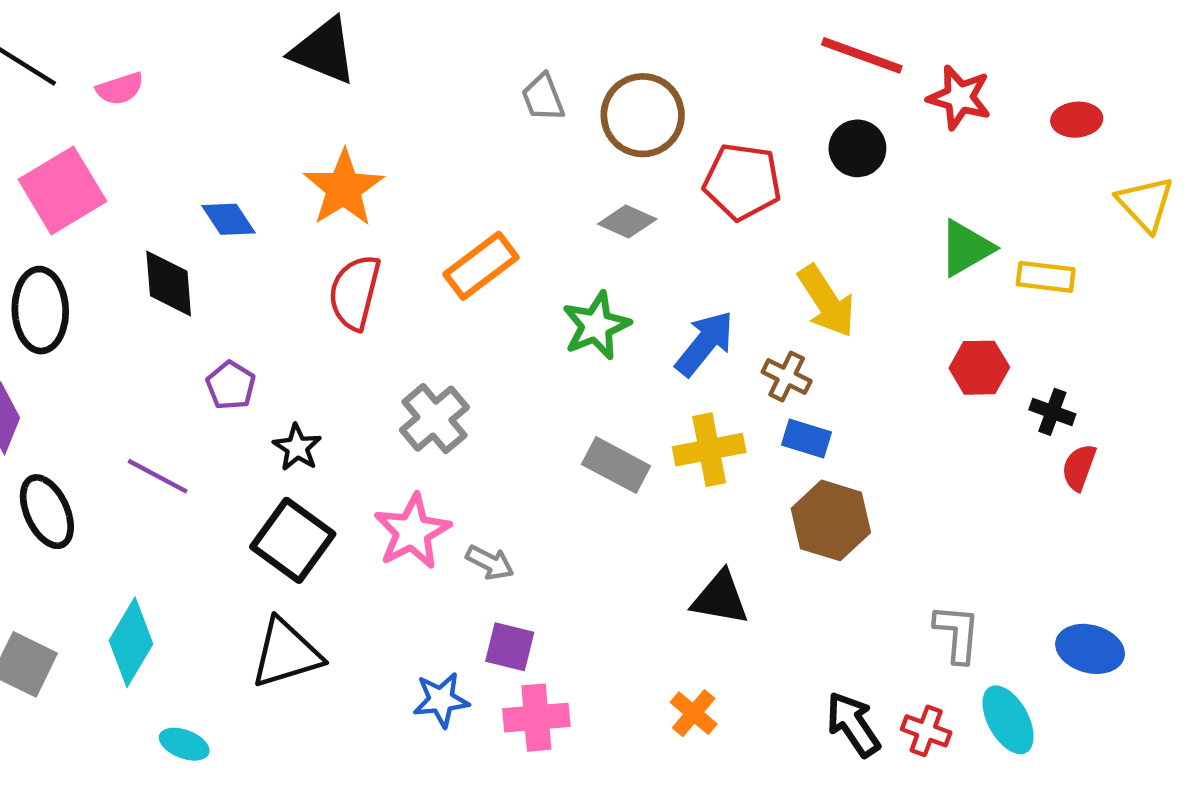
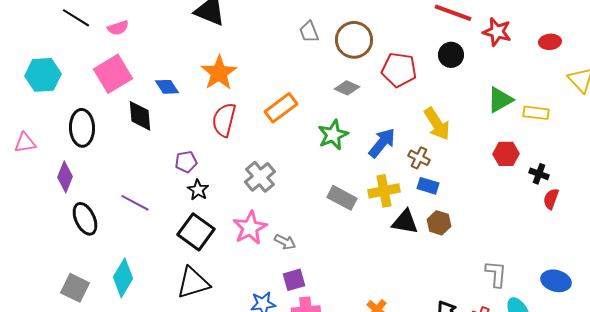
pink square: (62, 190) -> (113, 74), moved
purple pentagon: (231, 385) -> (186, 162), moved, turned 30
brown hexagon: (831, 520) -> (439, 223), size x0.7
black triangle: (720, 598) -> (405, 222), moved
purple square: (510, 647) -> (294, 280), turned -30

